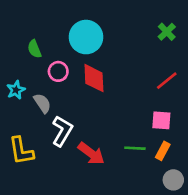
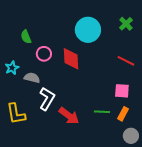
cyan circle: (86, 37) -> (88, 30), moved
red line: (167, 81) -> (126, 61), turned 66
gray semicircle: (42, 103) -> (32, 78), turned -42

